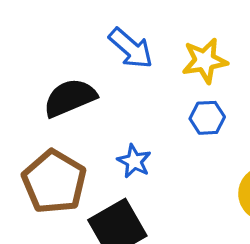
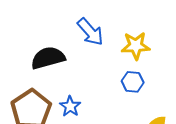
blue star: (134, 161) -> (70, 106), moved

